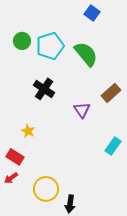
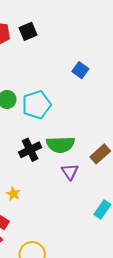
green semicircle: (86, 54) -> (60, 145), moved, turned 128
black cross: (44, 89) -> (30, 150), turned 30

